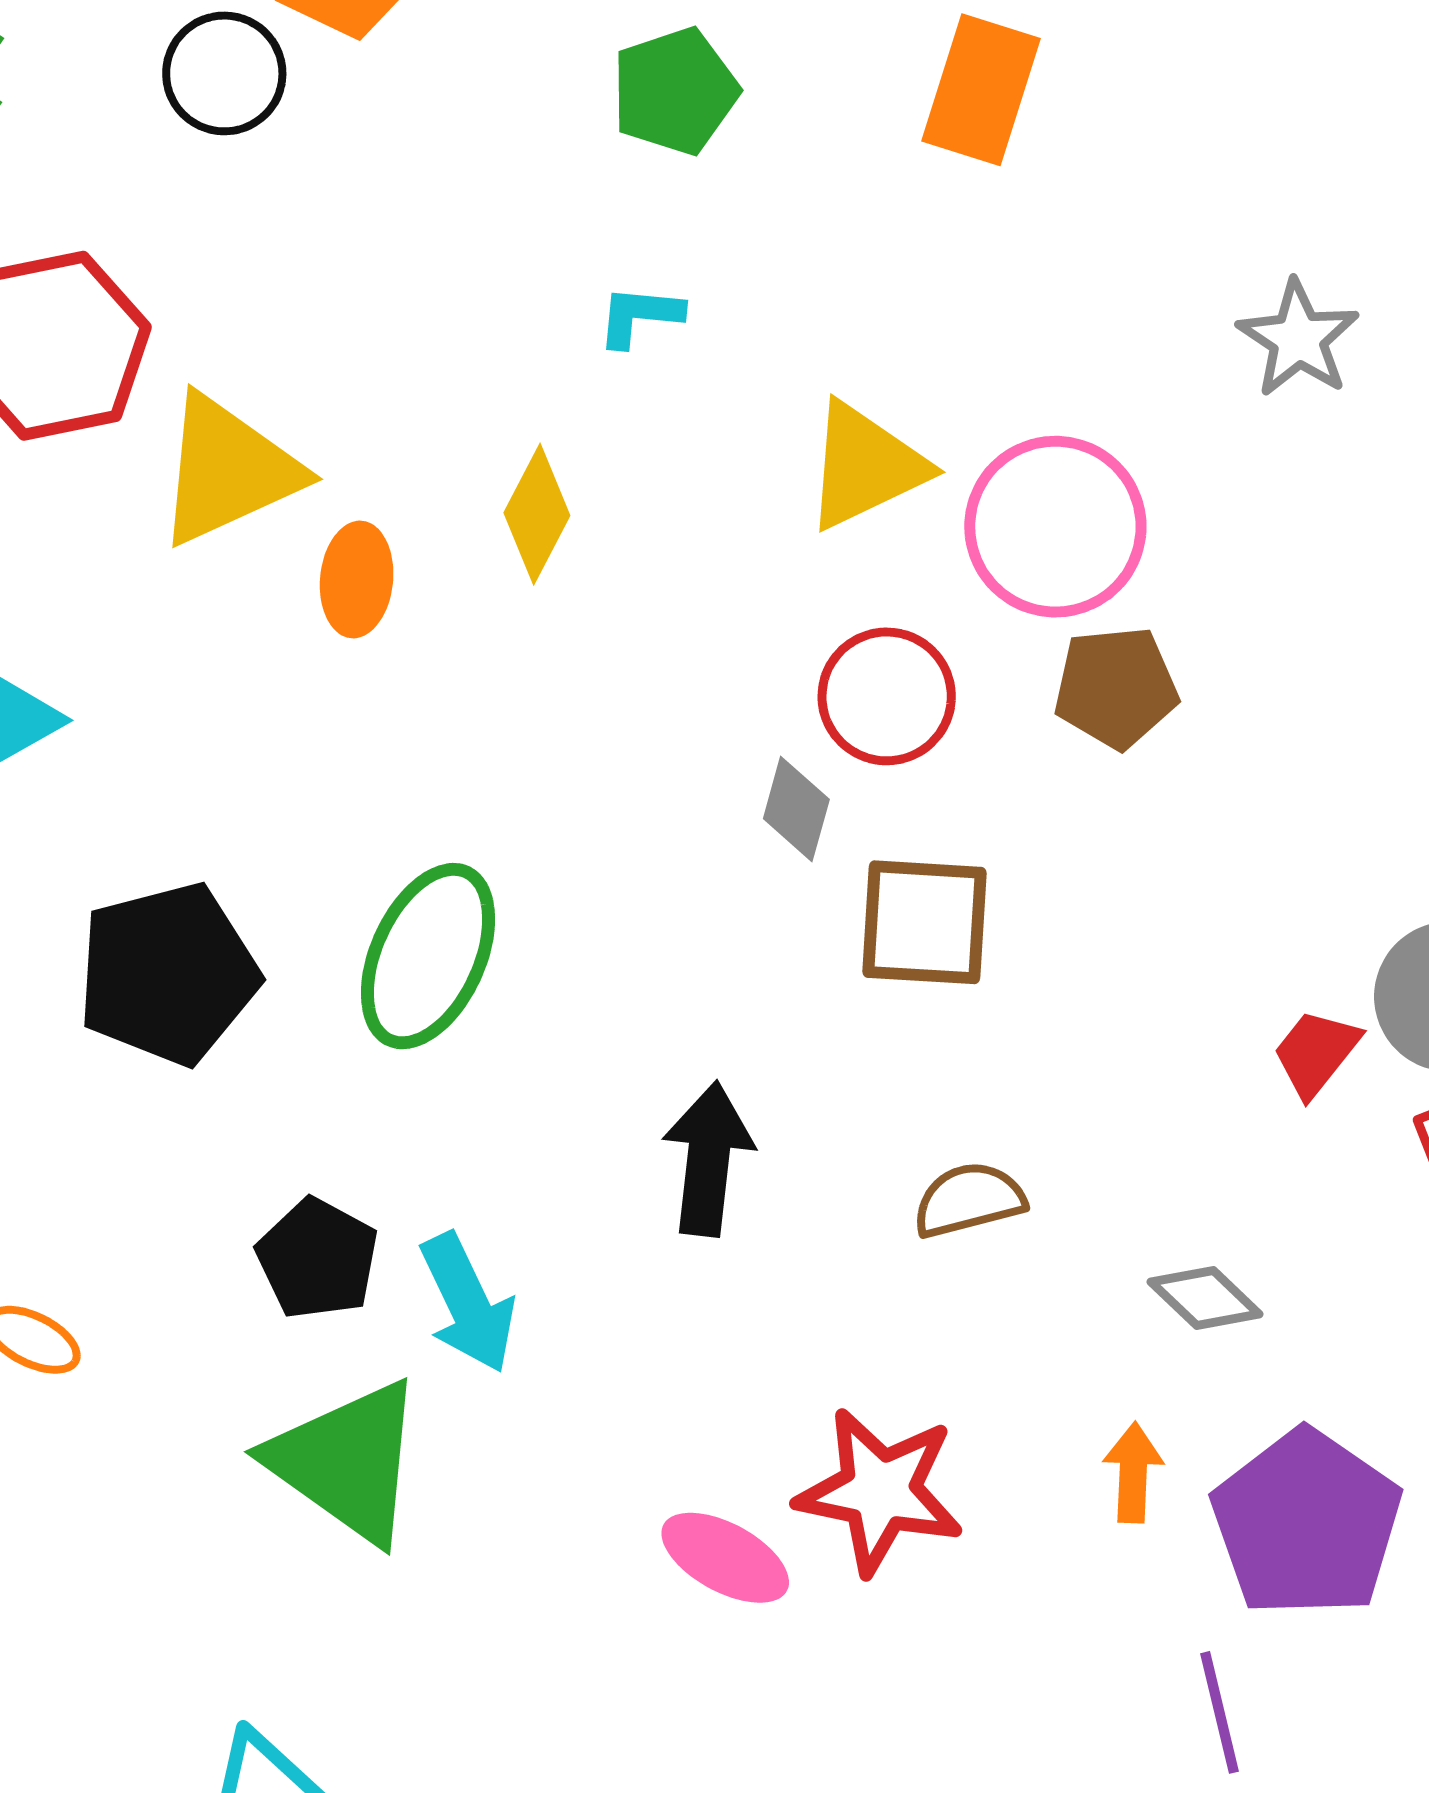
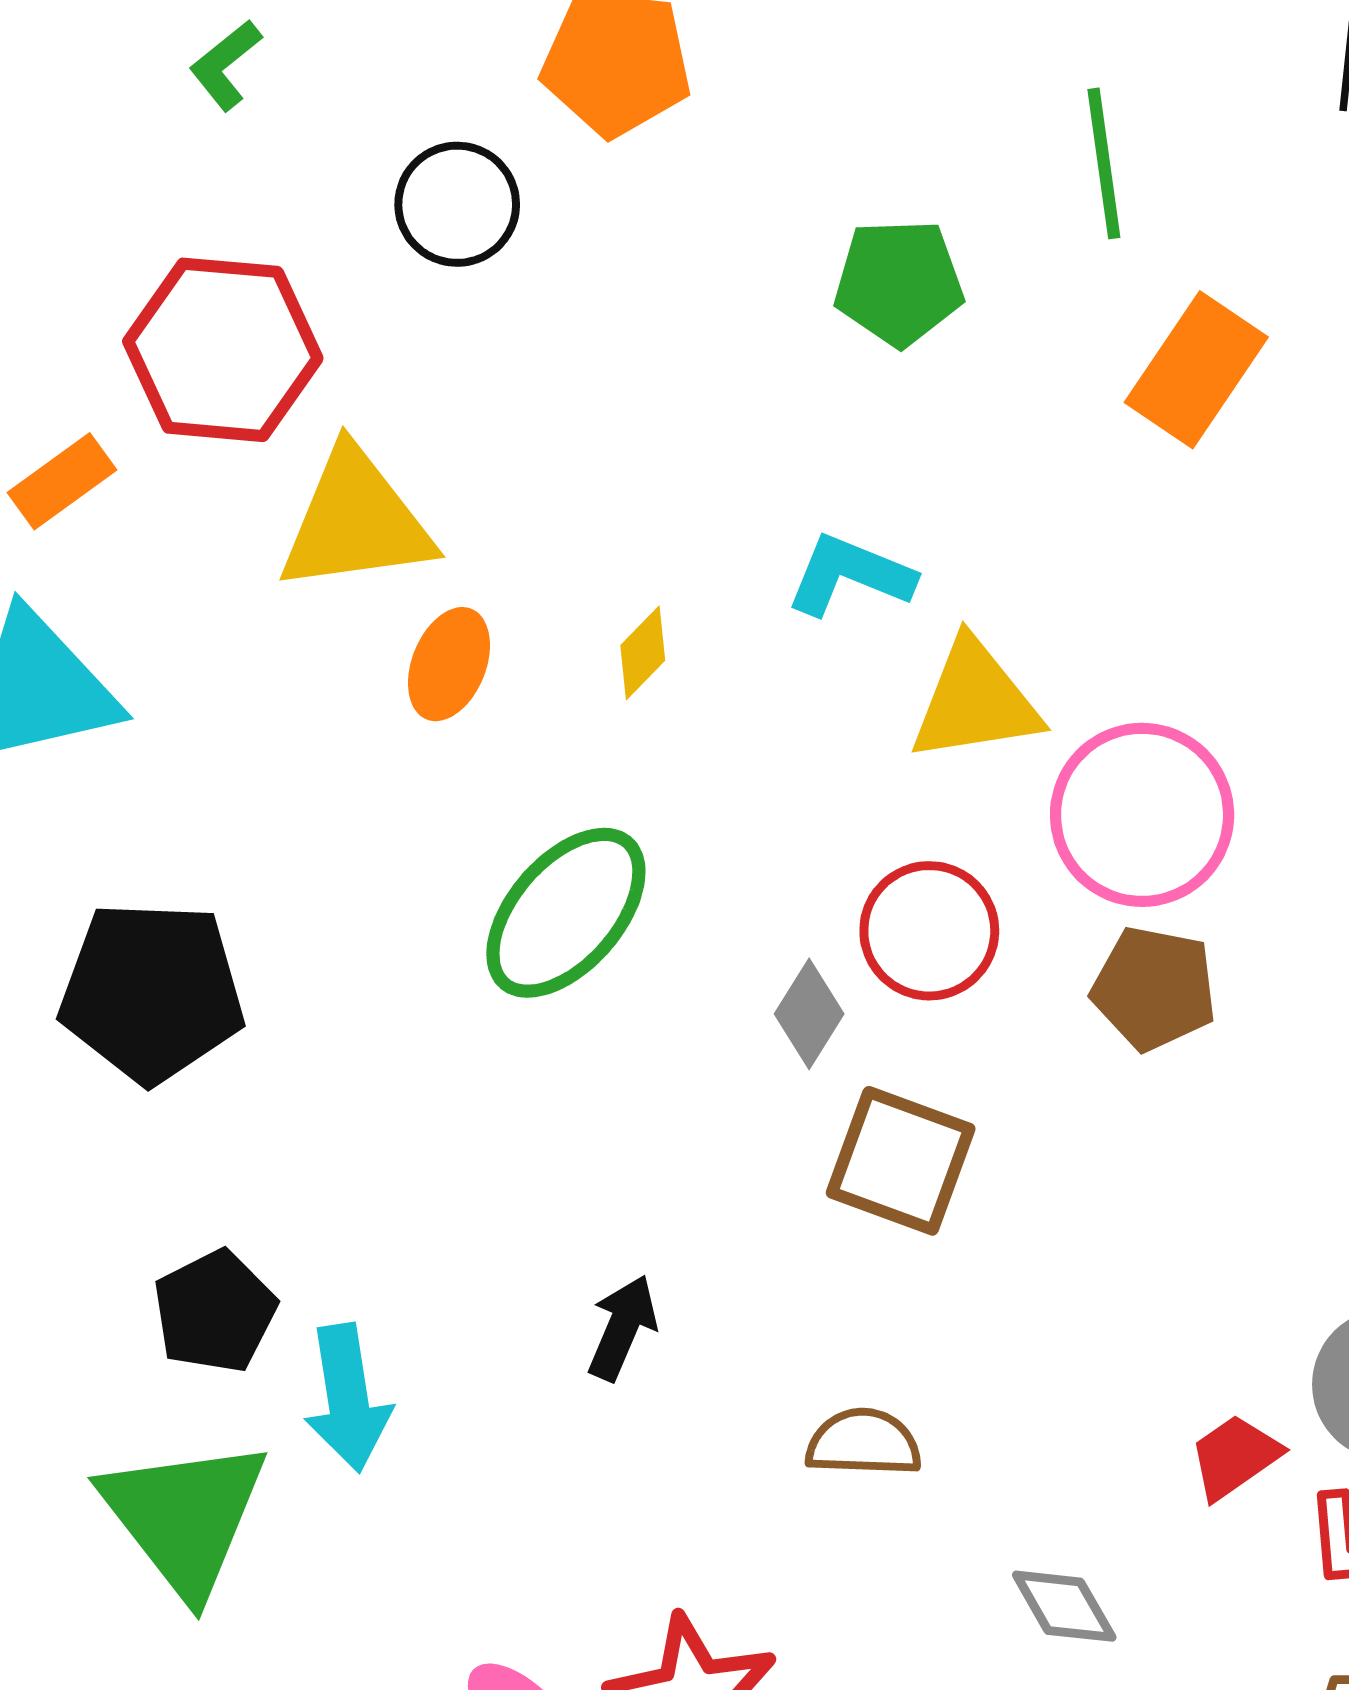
black circle: (224, 73) -> (457, 204), moved
cyan L-shape: (640, 316) -> (850, 575), moved, size x1.4
yellow diamond: (537, 514) -> (643, 653), size x0.7
green ellipse: (428, 956) -> (566, 913), moved
red trapezoid: (1316, 1053) -> (1235, 1457), moved
black arrow: (708, 1159) -> (622, 1328), size x0.7

